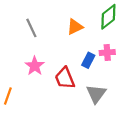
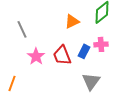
gray line: (31, 28) -> (22, 29), moved
red trapezoid: (65, 78) -> (62, 55), moved

